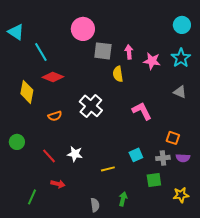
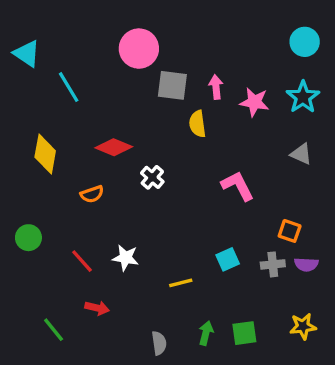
red diamond: (53, 77) -> (114, 147), moved
white cross: (91, 106) -> (152, 177), size x0.6
green square: (154, 180) -> (244, 333), moved
green line: (32, 197) -> (54, 330), turned -63

